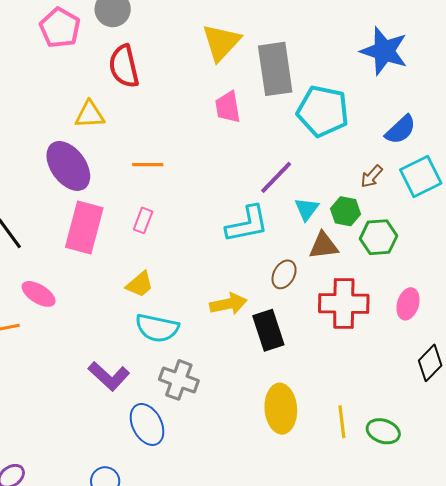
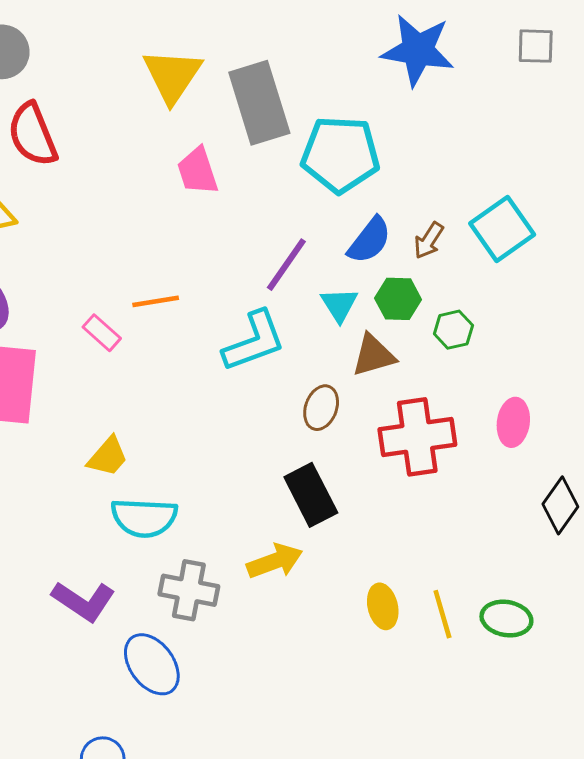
blue semicircle: (401, 130) -> (369, 240), moved
orange line: (148, 165) -> (156, 301), moved
pink rectangle: (143, 220) -> (102, 333), moved, turned -60
green hexagon: (378, 237) -> (453, 330), size x0.7
yellow arrow: (228, 304) -> (275, 561), moved
yellow ellipse: (281, 409) -> (383, 606), moved, size x0.6

